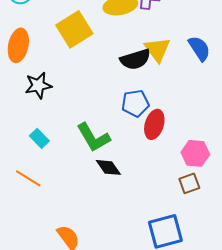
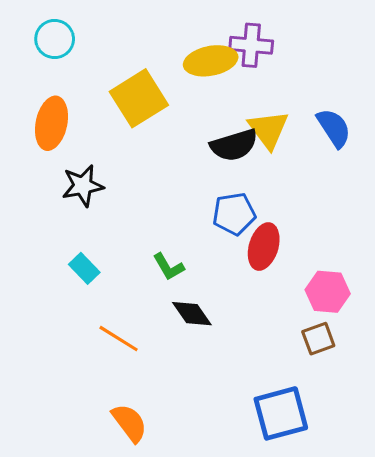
green L-shape: (93, 137) -> (168, 267), size x0.6
orange line: (28, 178) -> (119, 339), moved

